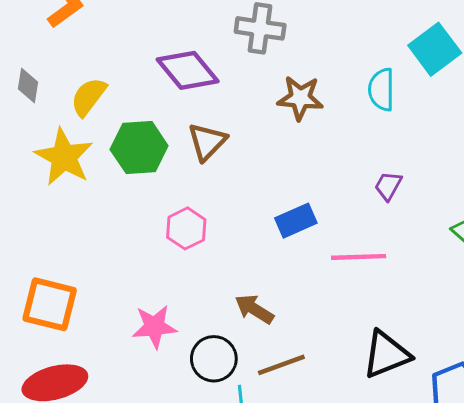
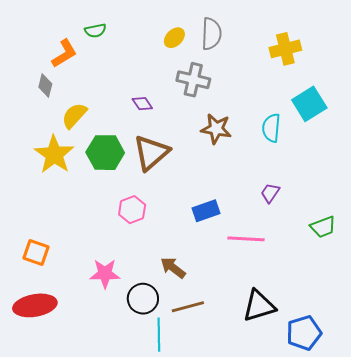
purple diamond: (188, 70) -> (142, 104), size x0.5
gray diamond: (28, 86) -> (45, 85), moved
brown triangle: (207, 142) -> (151, 153), size x1.4
orange square: (50, 304) -> (36, 252), size x0.7

